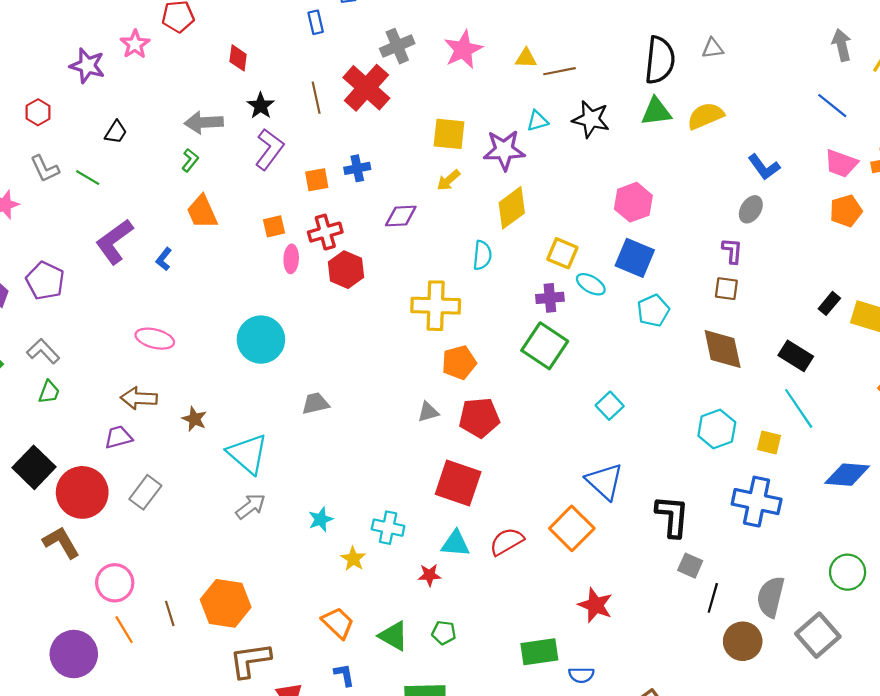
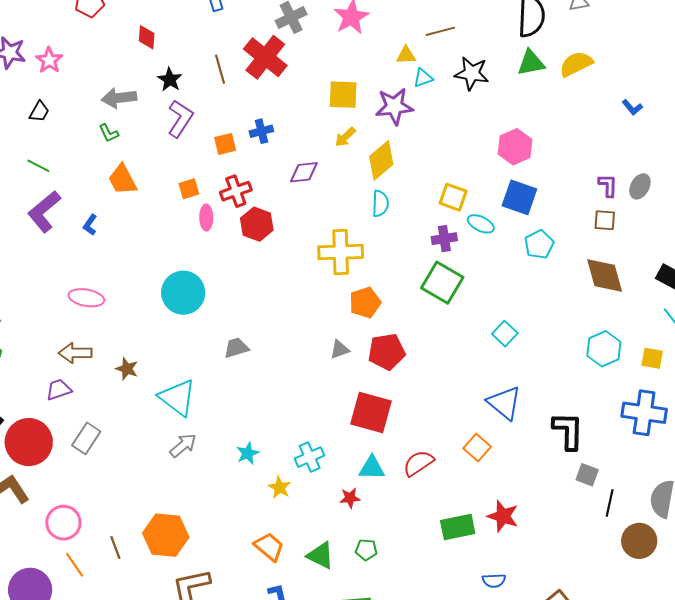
pink star: (135, 44) -> (49, 60), moved
yellow triangle: (526, 58) -> (406, 55), moved
green L-shape: (190, 160) -> (109, 133), turned 120
blue L-shape: (764, 167) -> (632, 107), size x0.7
green line: (88, 178) -> (38, 166), moved
yellow diamond: (512, 208) -> (381, 160), moved
gray ellipse: (751, 209) -> (640, 186), moved
cyan cross: (388, 528) -> (310, 457), turned -32
orange square: (572, 528) -> (477, 447), size x0.7
green rectangle: (539, 652) -> (458, 527), moved

